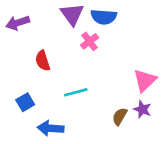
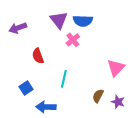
cyan line: (76, 92) -> (64, 79), turned -60
purple star: (142, 109) -> (118, 102), moved

